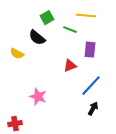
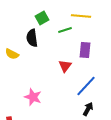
green line: (70, 30) -> (65, 30), turned -40
black semicircle: (37, 38) -> (32, 38), turned 42
red triangle: (70, 66) -> (65, 66), turned -32

